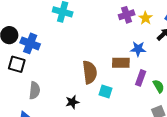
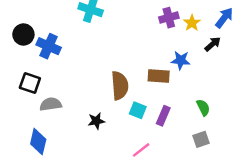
black square: (17, 64) -> (30, 83), moved
purple rectangle: (141, 78) -> (163, 116), moved
gray semicircle: (34, 90) -> (51, 104), turned -108

